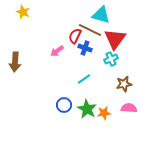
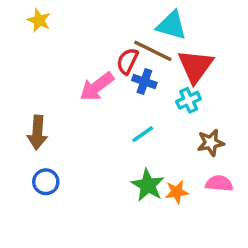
pink arrow: (57, 51) -> (97, 87), size x1.5
brown arrow: (15, 62) -> (37, 132), moved
blue circle: (64, 105) -> (46, 182), moved

